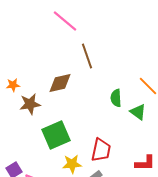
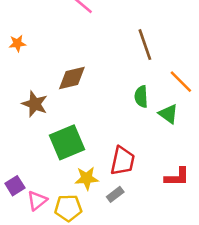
brown line: (87, 56) -> (145, 45), moved
orange star: (13, 85) -> (17, 43), moved
brown star: (30, 104) -> (35, 104), turned 30

